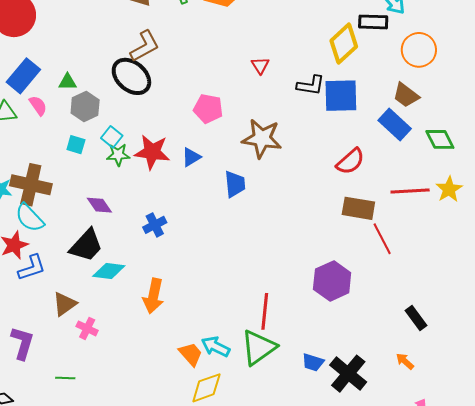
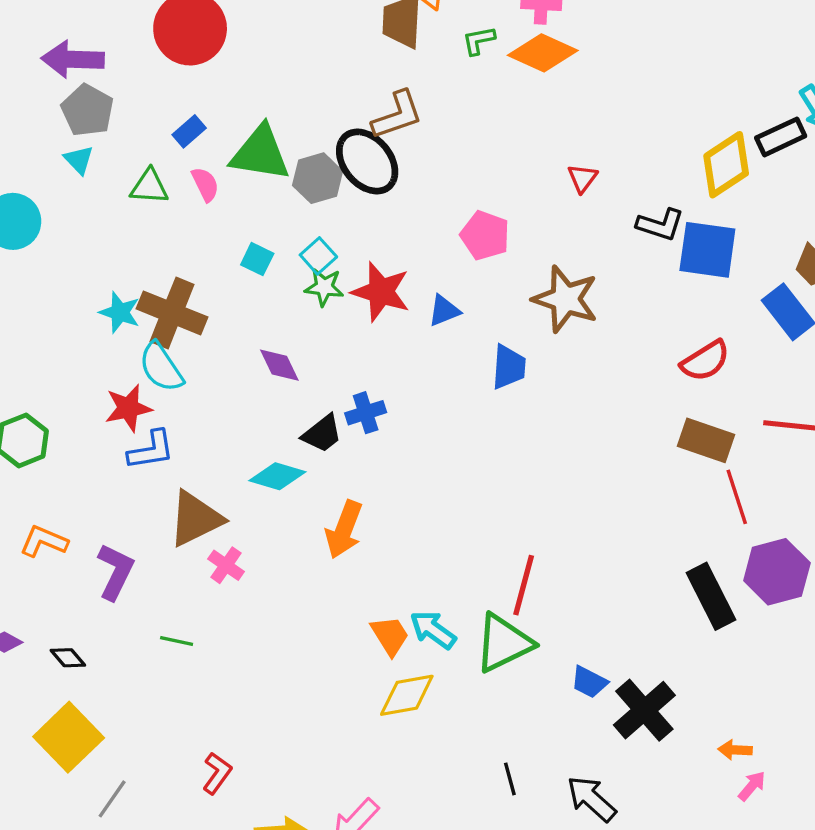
black rectangle: (373, 22) -> (781, 137), turned -36
blue rectangle: (23, 76) -> (189, 131), size x0.6
green triangle: (68, 82) -> (260, 153), size x2.0
gray hexagon: (85, 106) -> (318, 178), moved
black trapezoid: (86, 245) -> (322, 434), moved, size x0.7
purple hexagon: (332, 281) -> (777, 572), moved
brown triangle: (65, 304) -> (195, 519), size x1.4
black rectangle: (416, 318) -> (711, 596), moved, size x1.5
orange arrow: (405, 361) -> (735, 750), moved, turned -48

